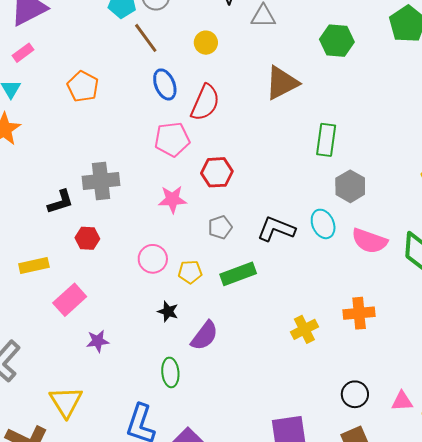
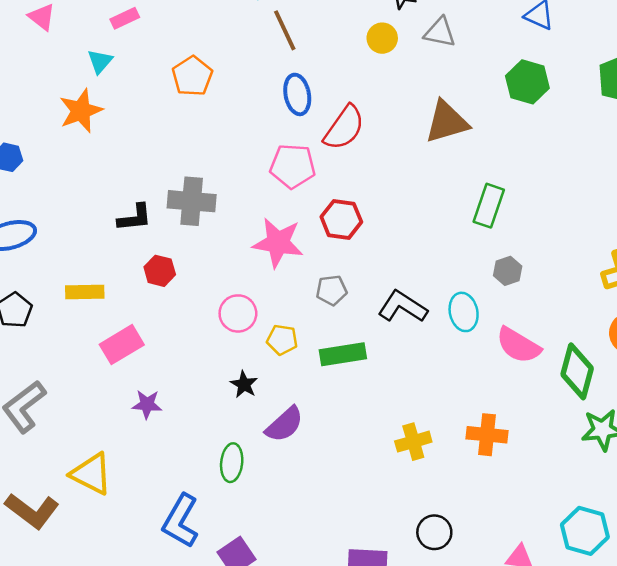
yellow circle: (206, 43) -> (382, 38), moved
gray hexagon: (350, 186) -> (508, 271), size x0.7
pink star: (172, 199) -> (278, 243), size x1.4
black circle: (355, 394) -> (434, 532), moved
yellow triangle: (66, 402) -> (91, 474), turned -42

